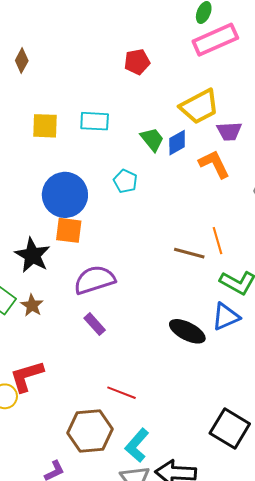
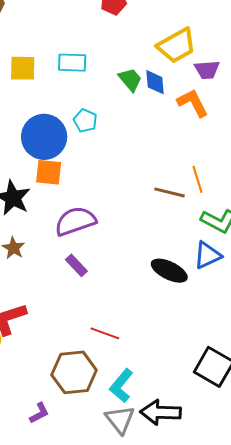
blue diamond: (177, 143) -> (155, 82), turned -64
cyan pentagon: (125, 181) -> (85, 121), moved

